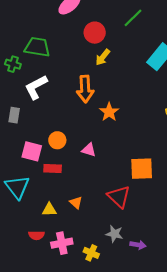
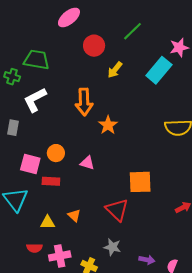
yellow arrow: (103, 57) -> (115, 70), moved
purple arrow: (138, 245) -> (147, 260), moved

